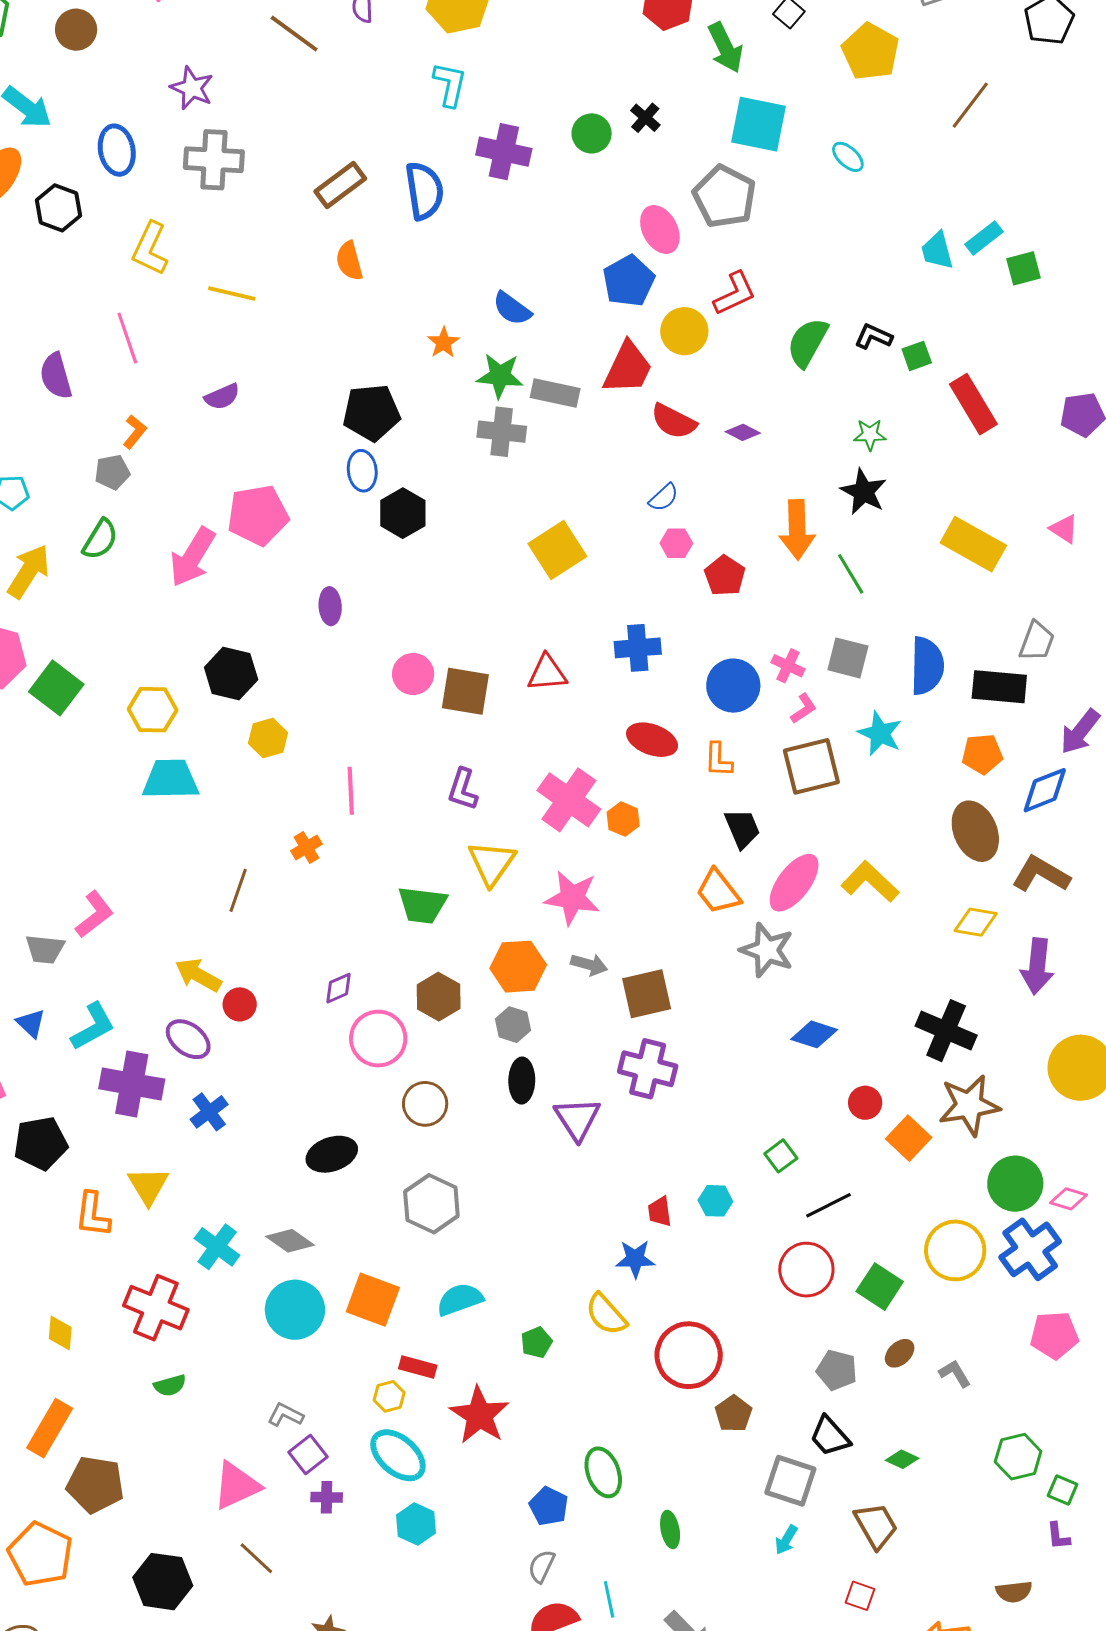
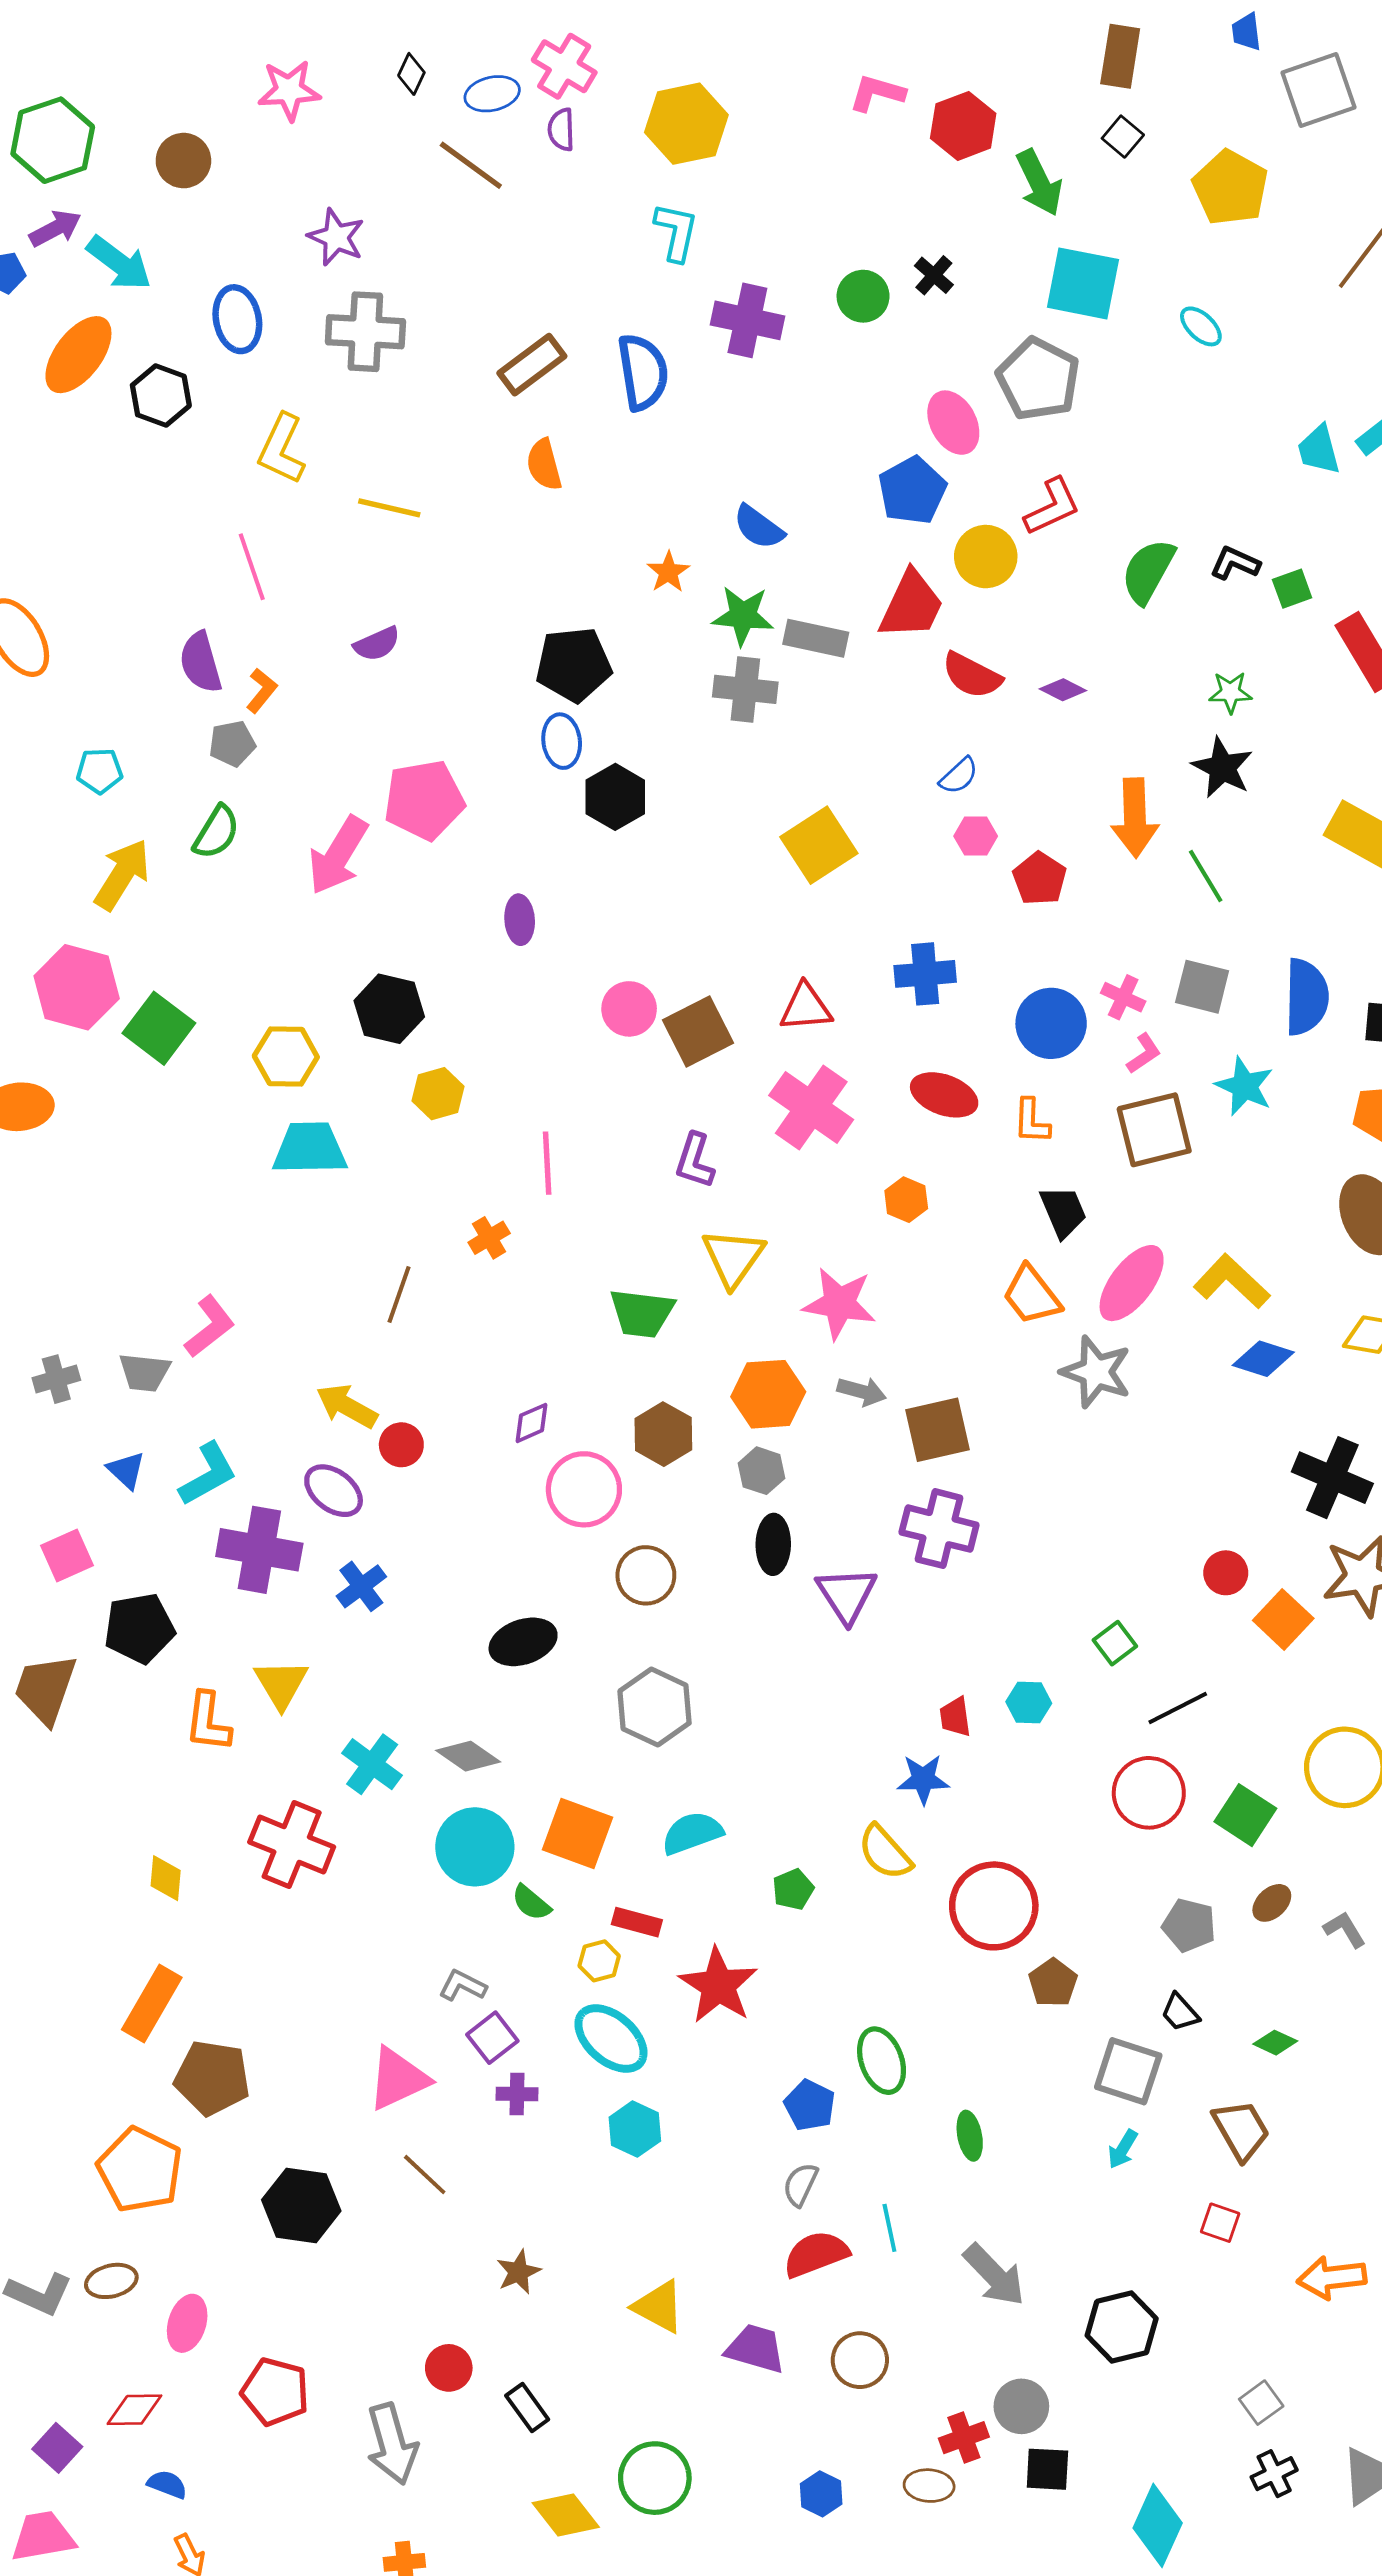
purple semicircle: (56, 376) -> (201, 662), moved
brown square: (465, 691) -> (698, 1032), turned -36
pink cross: (569, 800) -> (811, 1108), moved
blue diamond: (814, 1034) -> (1263, 1359), moved
green semicircle: (170, 1385) -> (531, 1903), moved, turned 56
black trapezoid: (830, 1436) -> (1180, 2012), size x0.7

